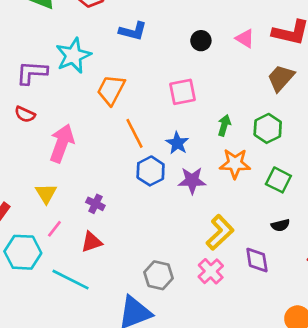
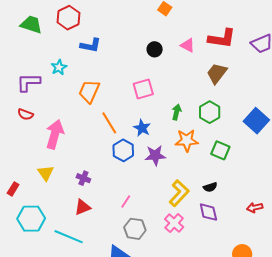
blue L-shape: (133, 31) -> (91, 45), moved
cyan star: (73, 56) -> (59, 67), size x0.6
black semicircle: (280, 225) -> (210, 187), moved
pink line: (54, 229) -> (126, 202), moved

